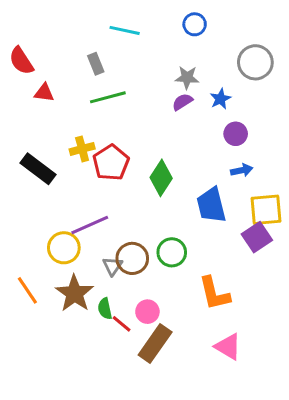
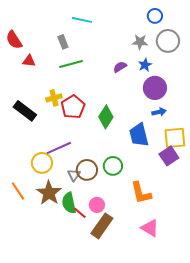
blue circle: (195, 24) -> (155, 16), moved
gray star: (187, 78) -> (140, 42), moved
purple circle: (236, 134) -> (155, 88), size x1.5
green semicircle: (105, 309) -> (69, 203), size x1.5

